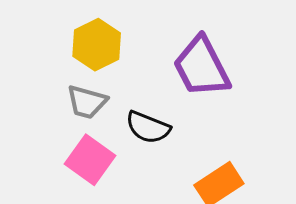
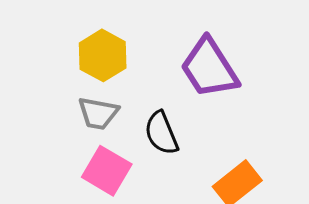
black semicircle: (148, 127) -> (161, 133), turned 51

